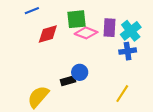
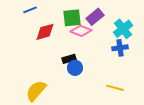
purple rectangle: (109, 28) -> (95, 17), moved, turned 48
black rectangle: (68, 81) -> (69, 59), moved
yellow line: (122, 94) -> (115, 88), turned 72

